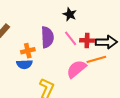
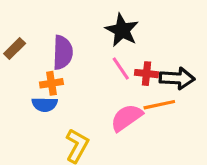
black star: (70, 14) -> (122, 30), size x1.5
purple semicircle: (47, 37) -> (63, 52), moved

